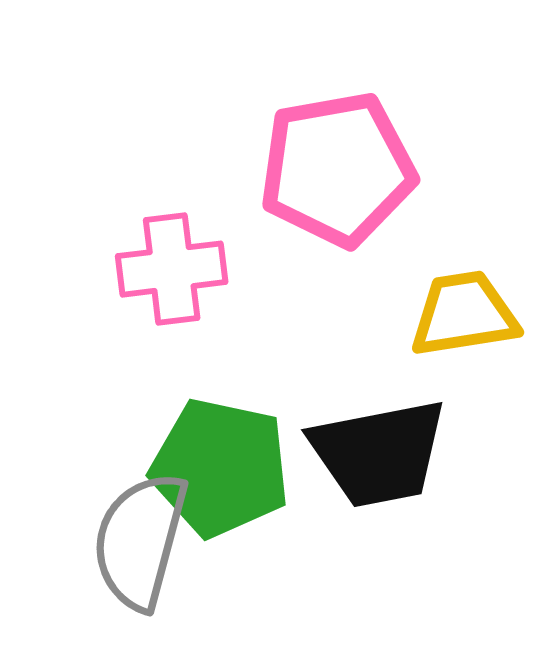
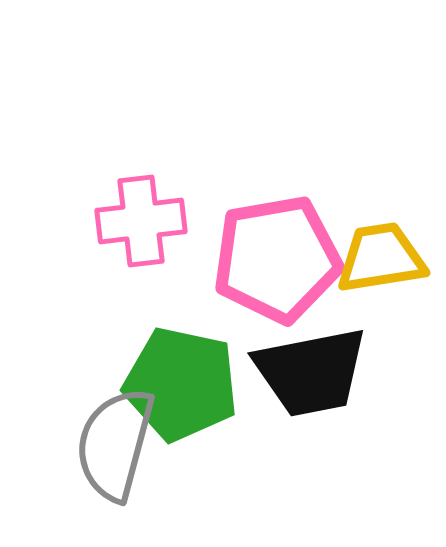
pink pentagon: (337, 169) -> (277, 259), moved

